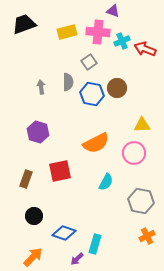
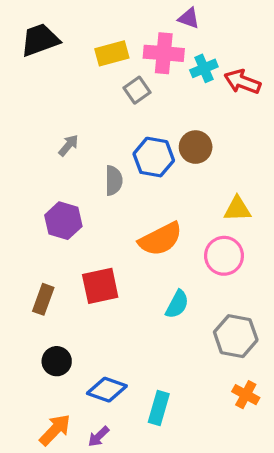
gray square: (89, 62) -> (137, 90), moved
gray semicircle: (68, 82) -> (114, 180), moved
gray arrow: (41, 87) -> (68, 145), turned 48
orange cross: (147, 236) -> (246, 395), turned -35
purple arrow: (77, 259) -> (99, 436), moved

